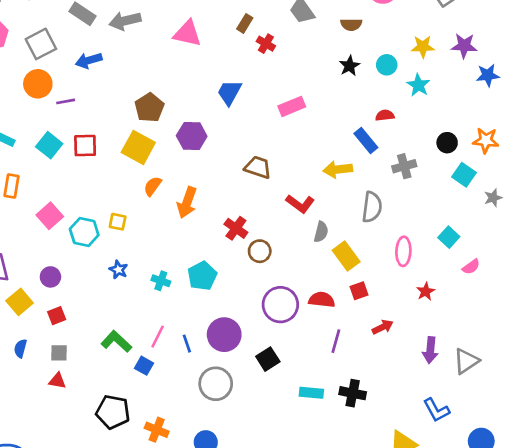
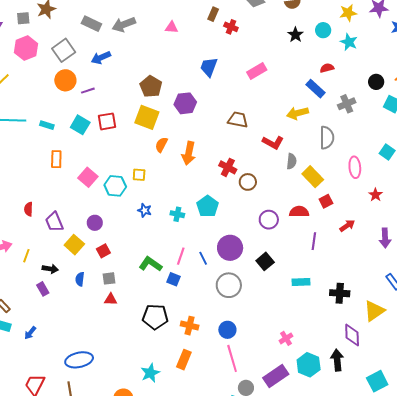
pink triangle: (187, 33) -> (172, 27), size x0.6
purple circle: (280, 305) -> (269, 220), size x0.7
black cross: (353, 393) -> (340, 293), moved

